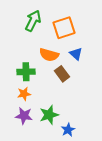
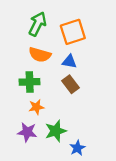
blue triangle: (76, 54) -> (69, 61), moved, turned -32
orange semicircle: (49, 55) -> (40, 55), moved
orange star: (24, 94) -> (36, 107), moved

